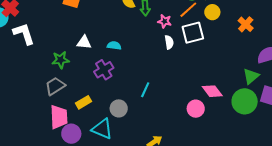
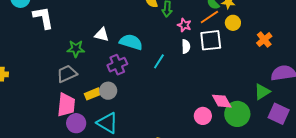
cyan semicircle: (114, 46) -> (131, 42), size x1.6
cyan line: (145, 90) -> (159, 61), moved
green circle: (245, 101) -> (237, 114), moved
gray circle: (119, 108) -> (108, 91), moved

